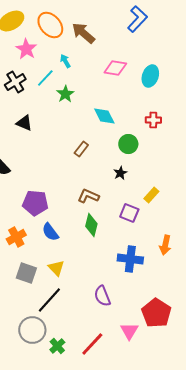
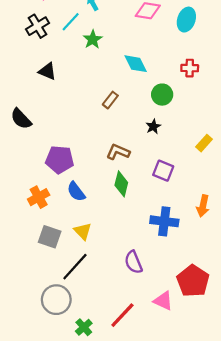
yellow rectangle: (151, 195) -> (204, 143), moved
pink triangle: (129, 331) -> (163, 301), turned -36
green cross: (57, 346) -> (84, 327), moved

